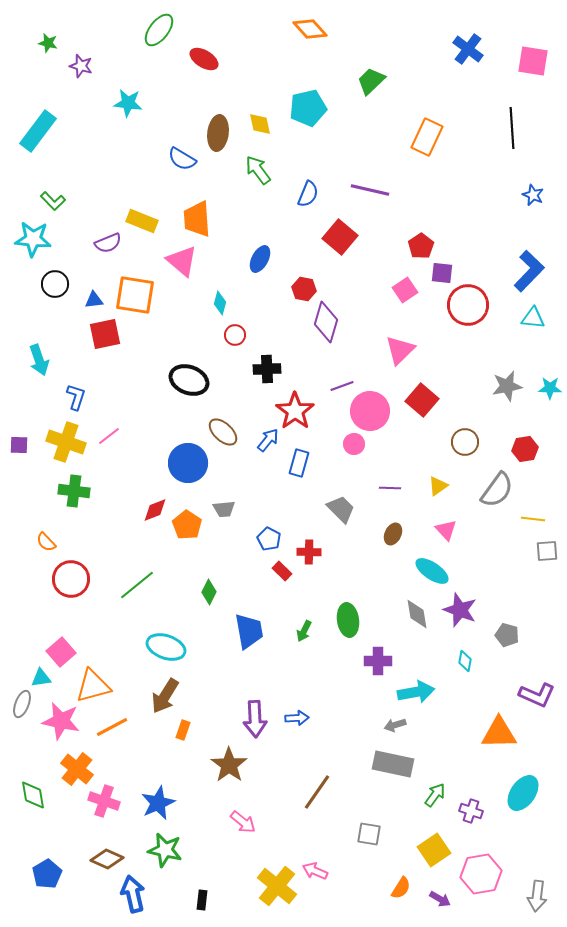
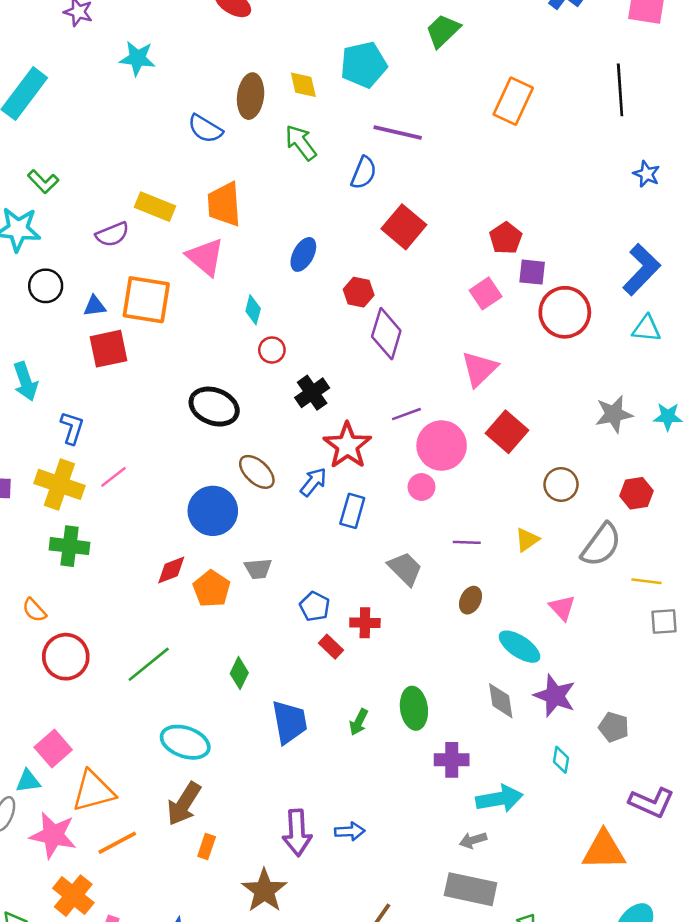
purple line: (370, 190) -> (398, 133), moved
black cross: (267, 369) -> (312, 393), turned -32
pink triangle: (446, 530) -> (562, 608), moved

